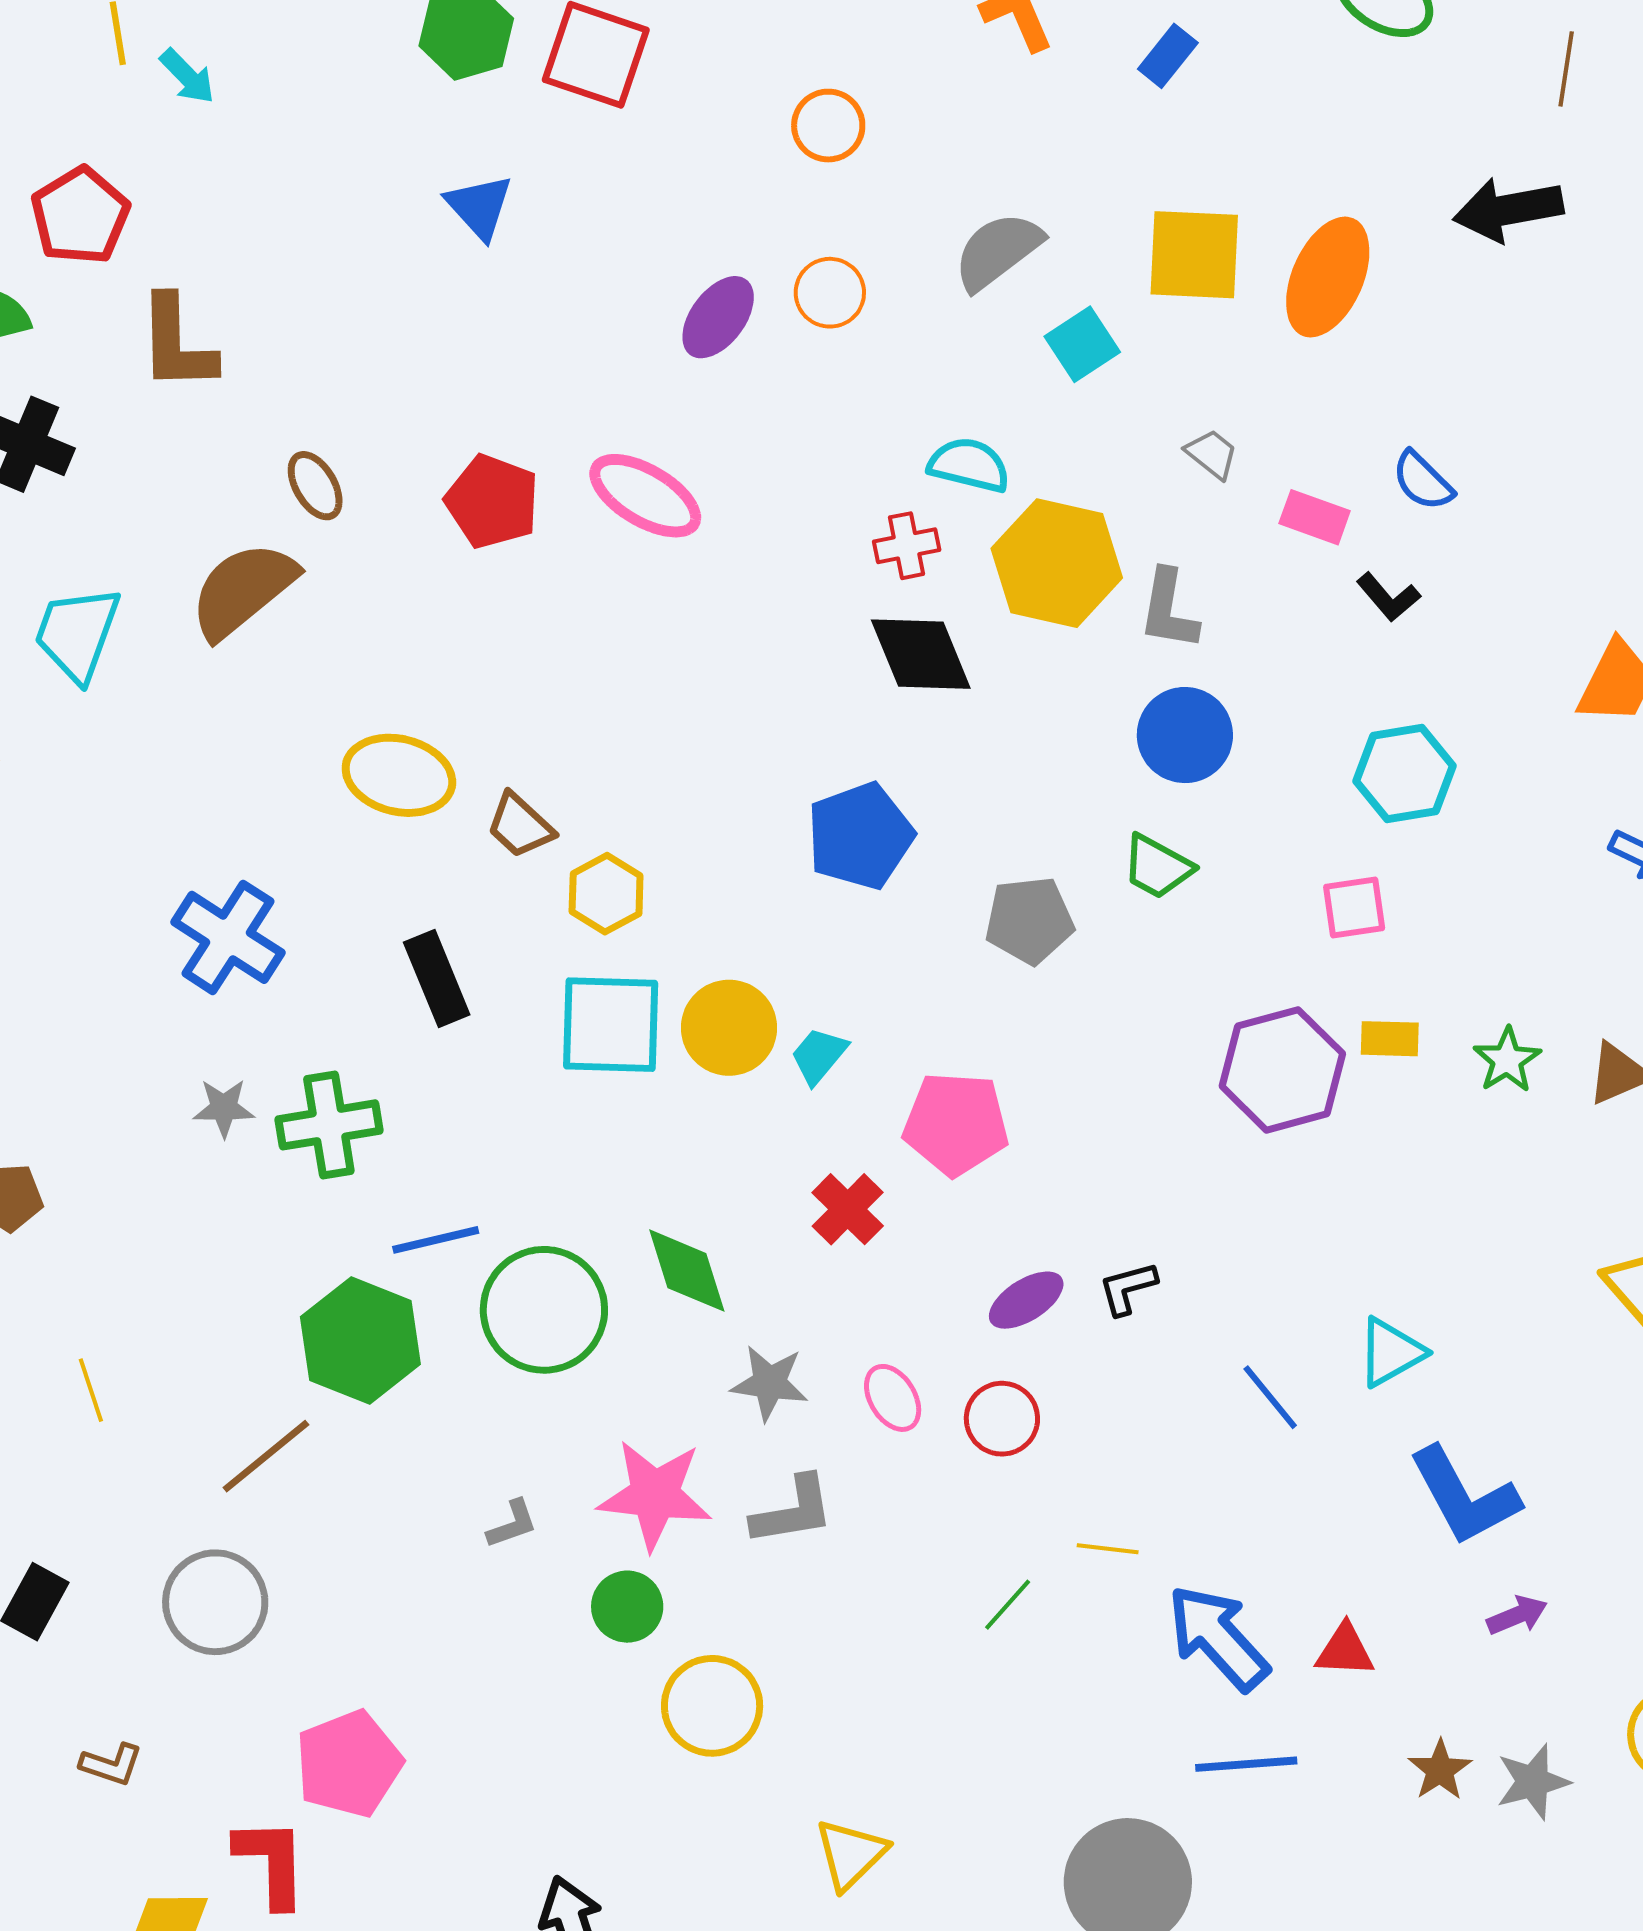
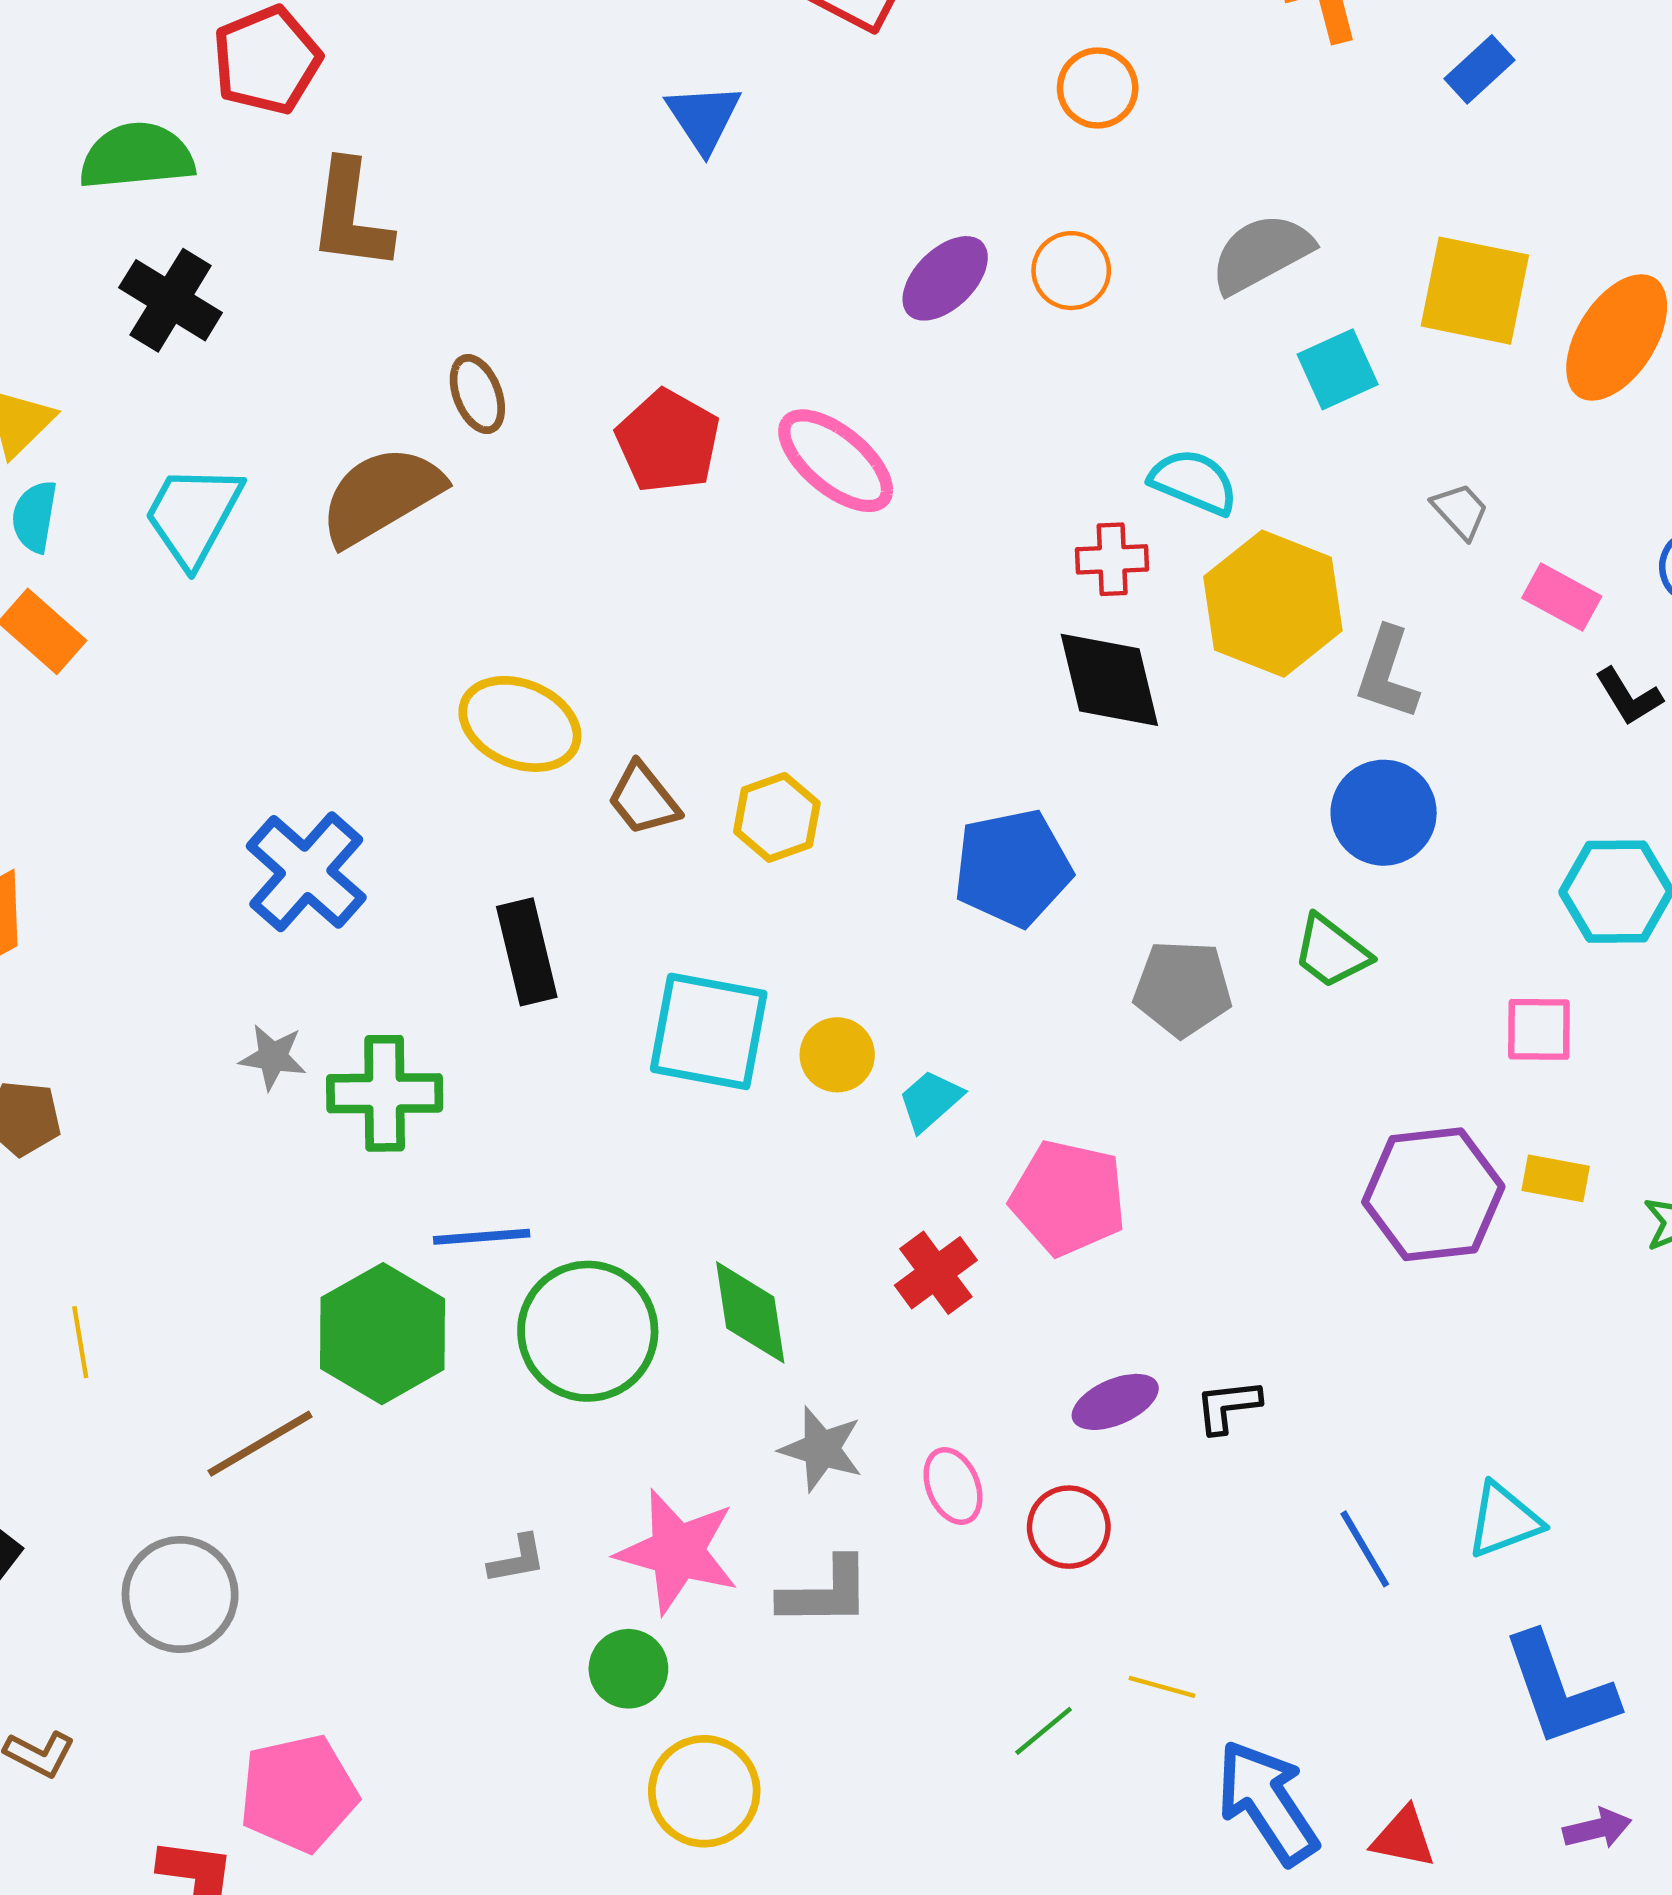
yellow hexagon: (606, 894) -> (777, 817), moved
yellow circle: (729, 1028) -> (837, 1055), size x0.7

